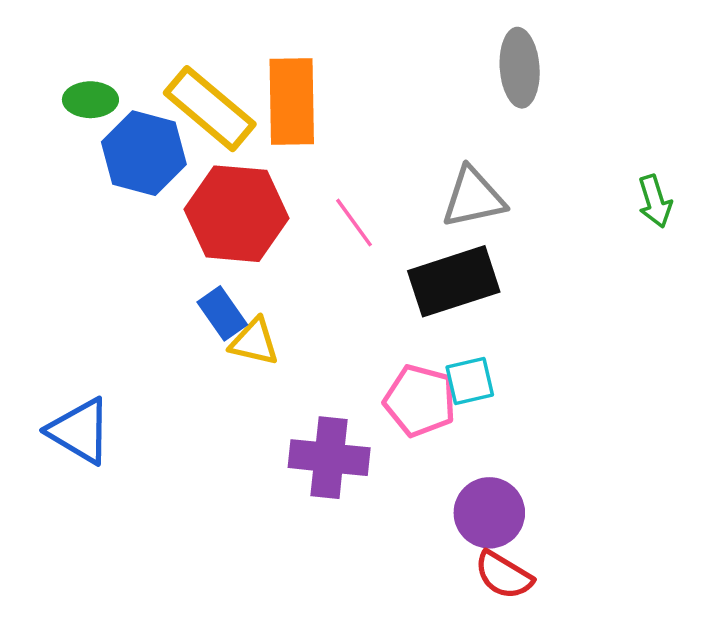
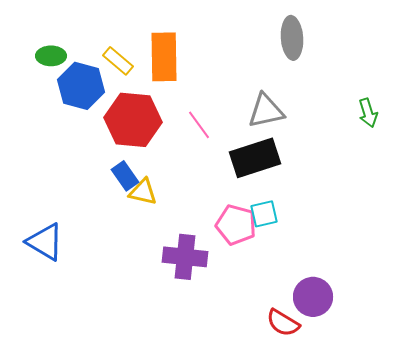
yellow rectangle: (210, 109) -> (118, 61), size x0.6
purple circle: (489, 513) -> (313, 297), moved

